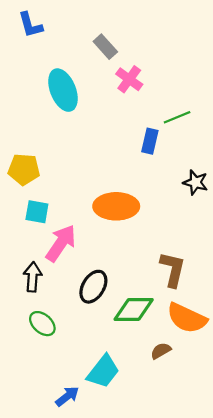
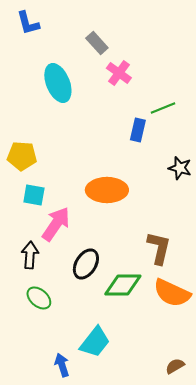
brown semicircle: (161, 351) -> (175, 366), moved
blue arrow: (67, 396) -> (62, 365), turned -70

